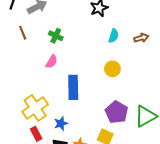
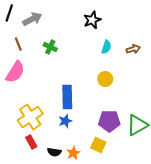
pink semicircle: (52, 62) -> (15, 72), moved, size x1.6
purple pentagon: (117, 112) -> (109, 121), turned -30
blue star: (61, 123) -> (65, 121), moved

